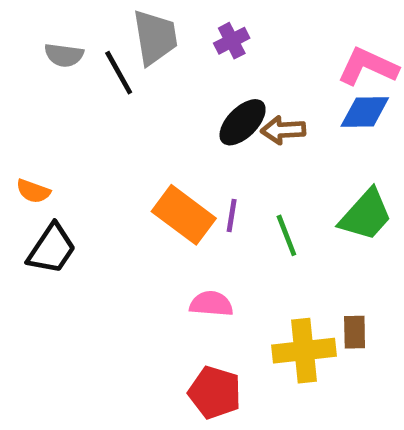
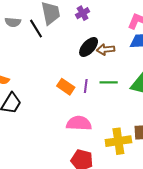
orange rectangle: (184, 215) -> (66, 87), size x0.7
green line: (286, 235) -> (109, 82), moved, turned -66
pink semicircle: (211, 304) -> (79, 123), size x1.4

